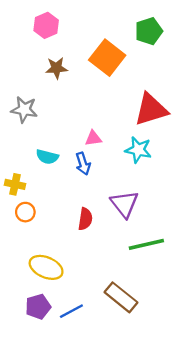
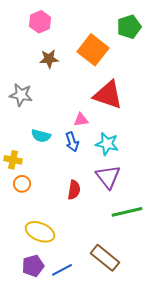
red triangle: (151, 109) -> (108, 95), moved, turned 36
cyan star: (138, 150) -> (107, 144), moved

